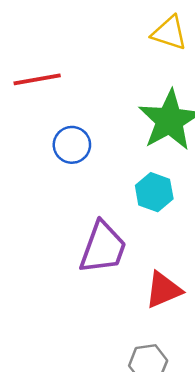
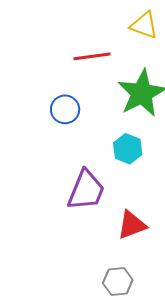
red line: (37, 79) -> (92, 56), moved

